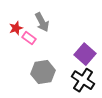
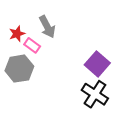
gray hexagon: (43, 72) -> (19, 69), moved

